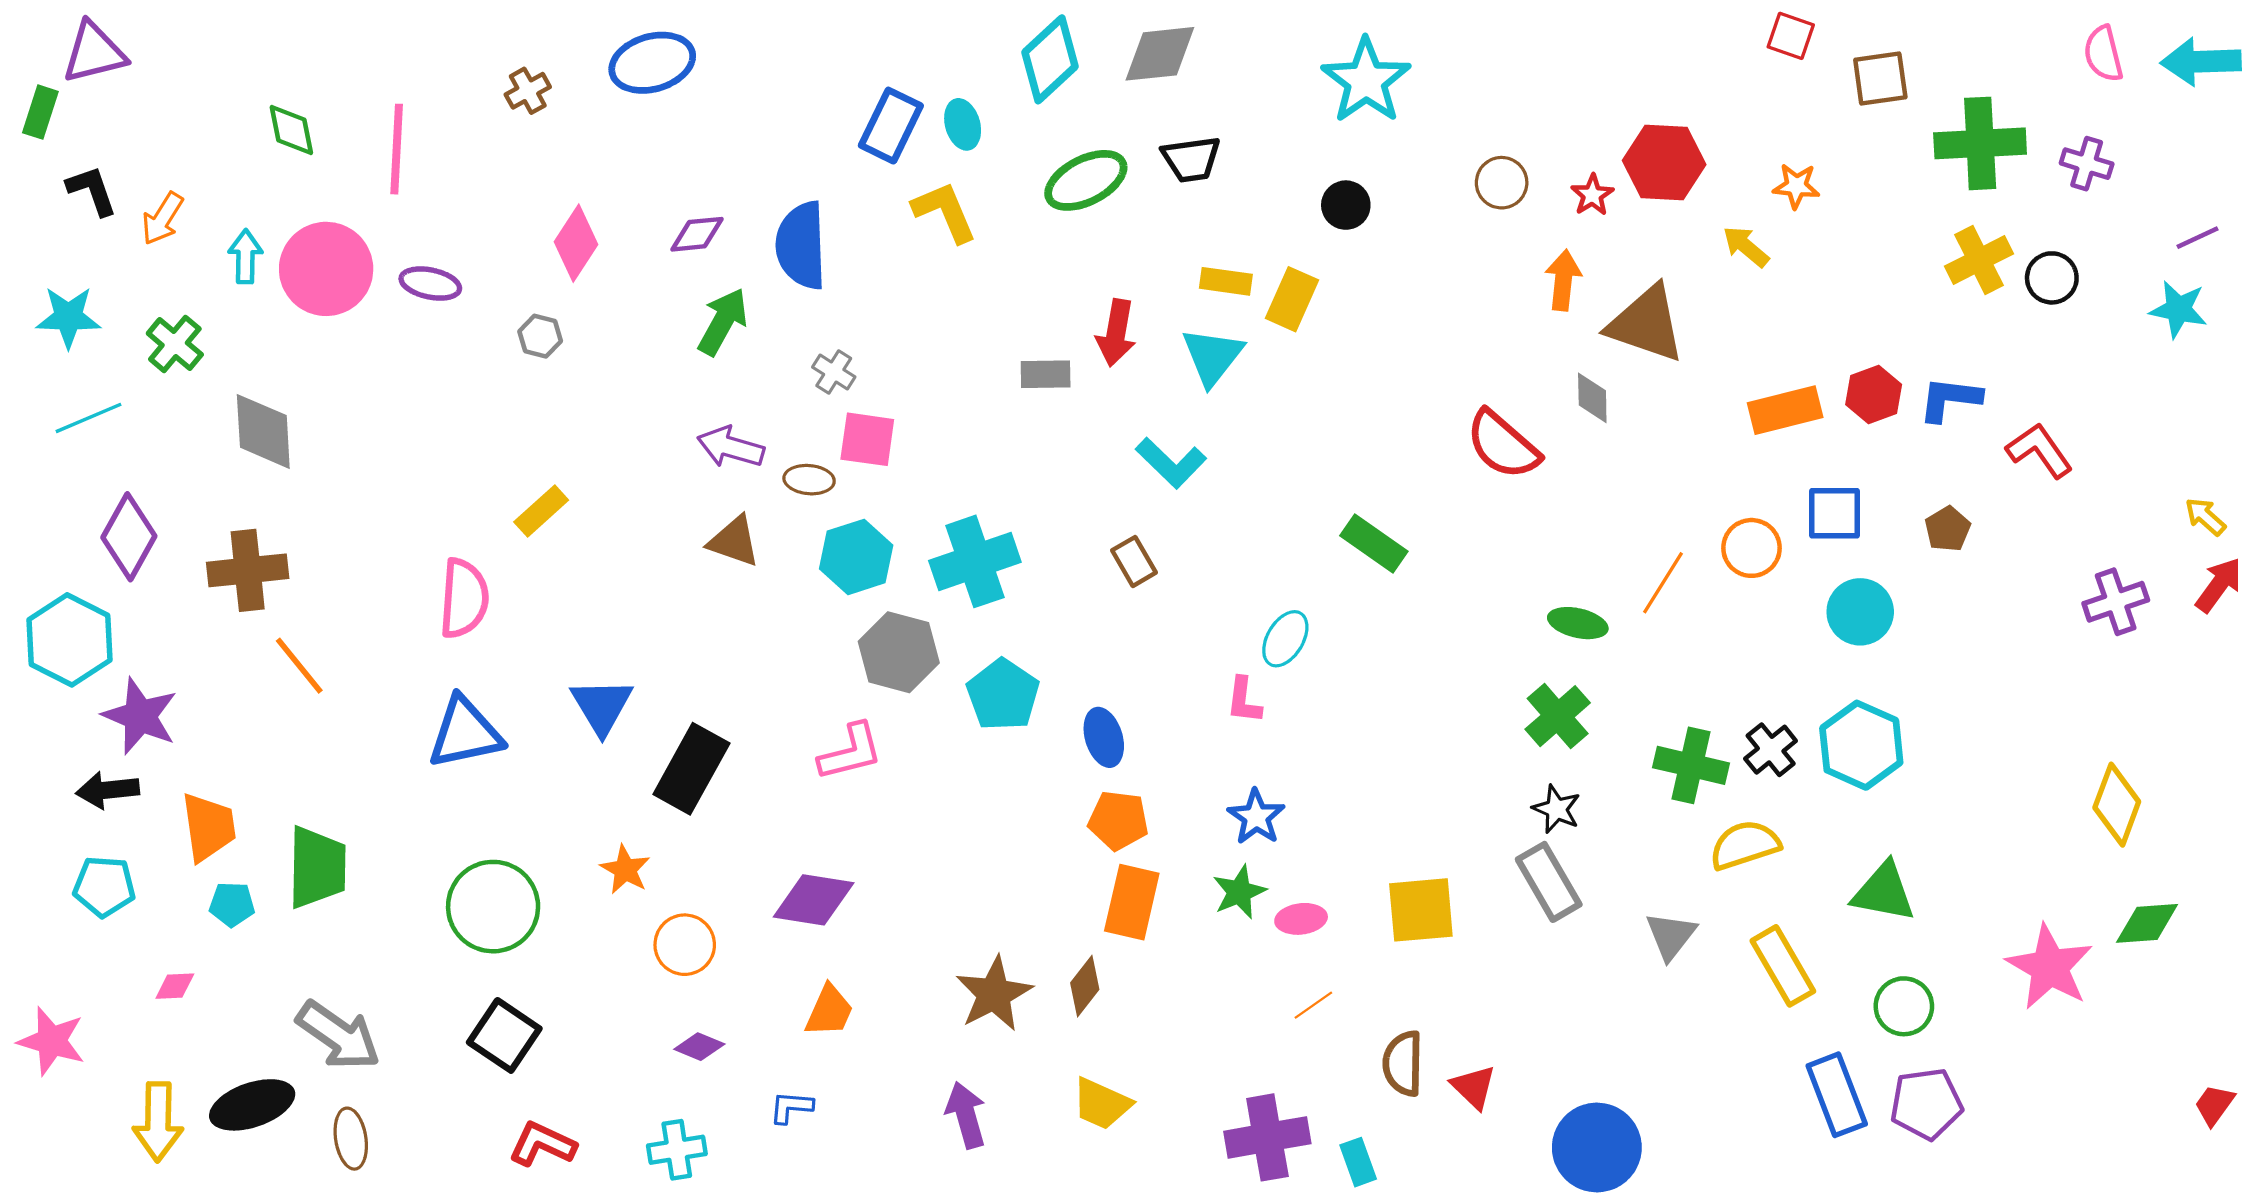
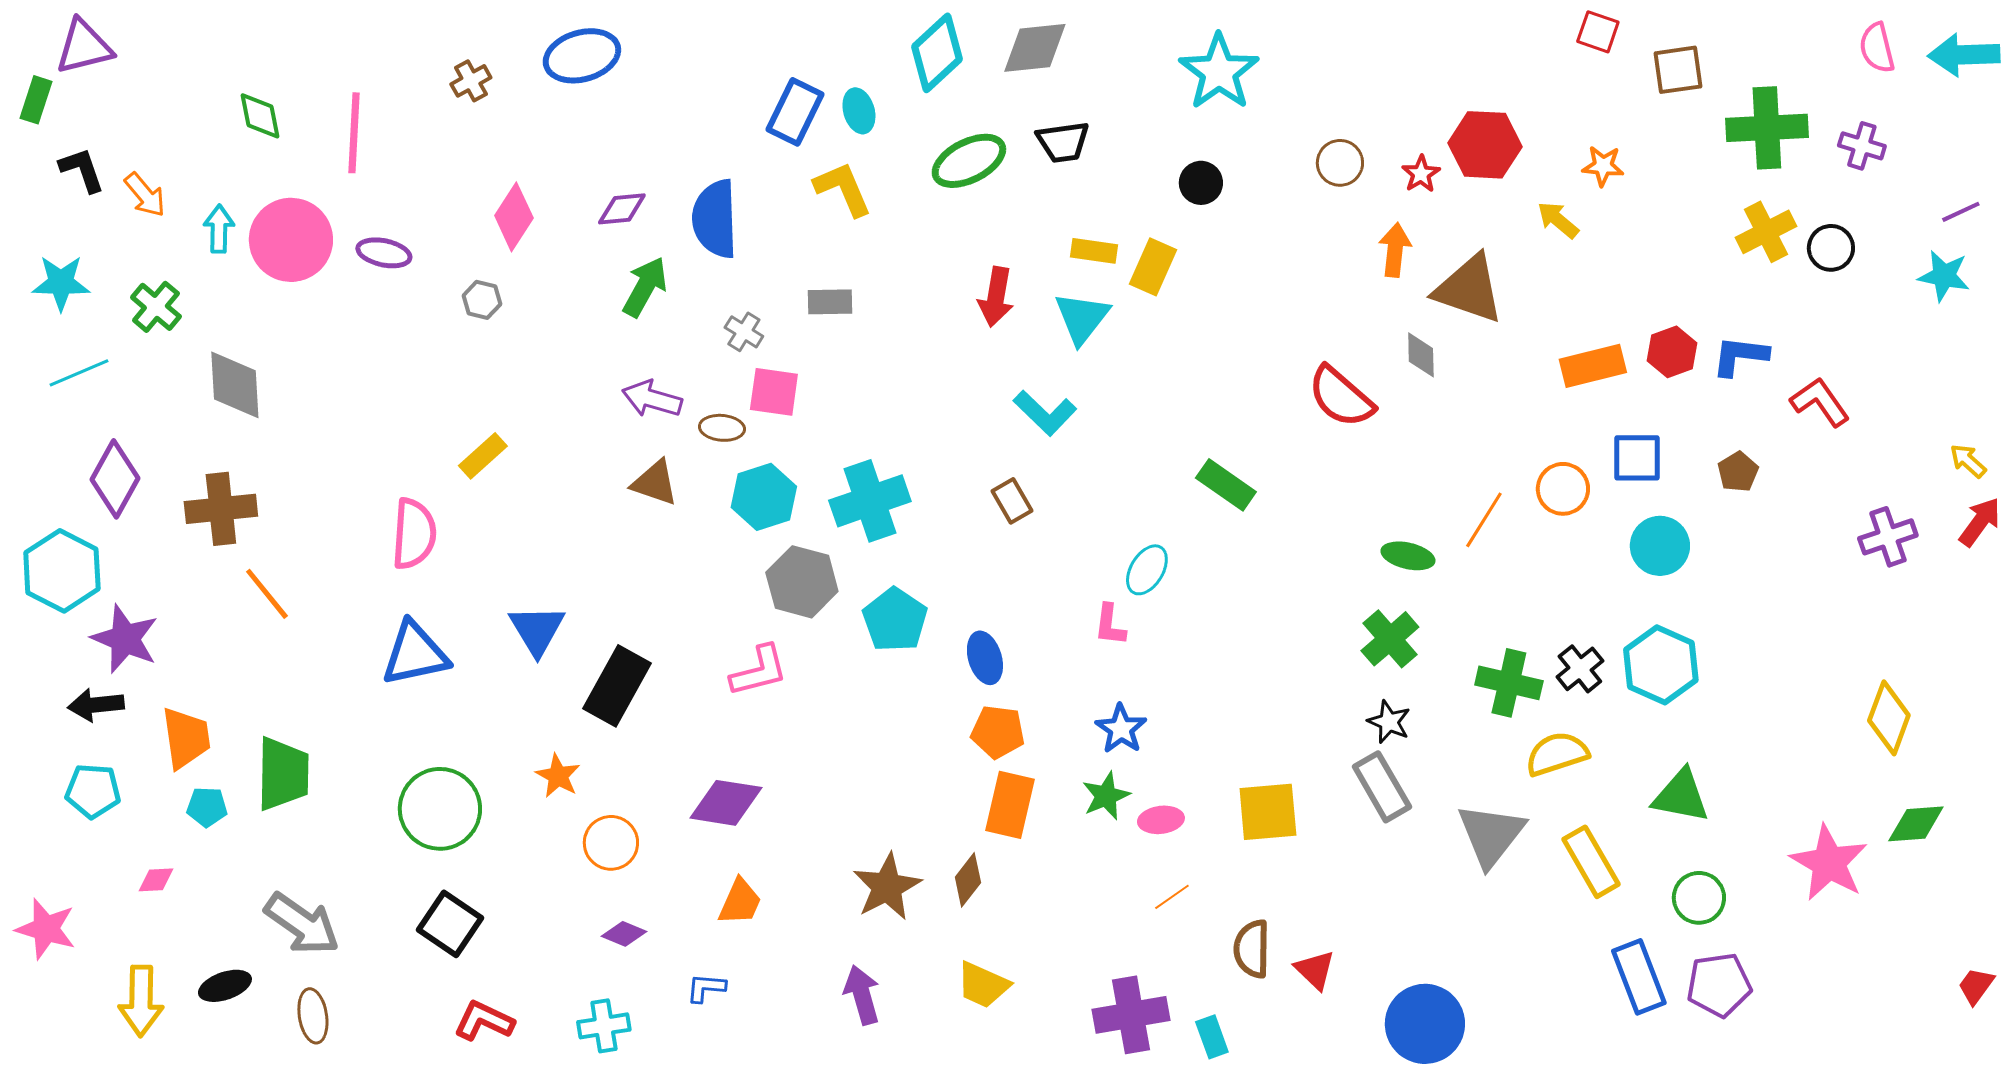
orange arrow: (162, 219) -> (145, 195), turned -72
gray rectangle: (1046, 374) -> (830, 302), moved
gray triangle: (1671, 936) -> (1491, 835), size x1.5
black ellipse: (252, 1105) -> (225, 986), size x0.7

